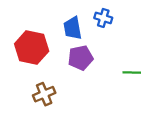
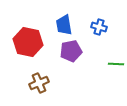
blue cross: (103, 18) -> (99, 27), moved

